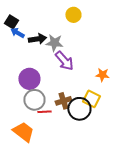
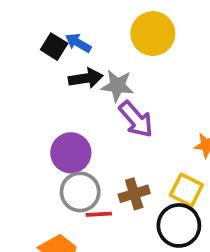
yellow circle: (73, 15) -> (153, 34), size x1.5
black square: (11, 22) -> (54, 47), moved
blue arrow: (17, 33) -> (78, 43), moved
black circle: (79, 109) -> (179, 225), moved

